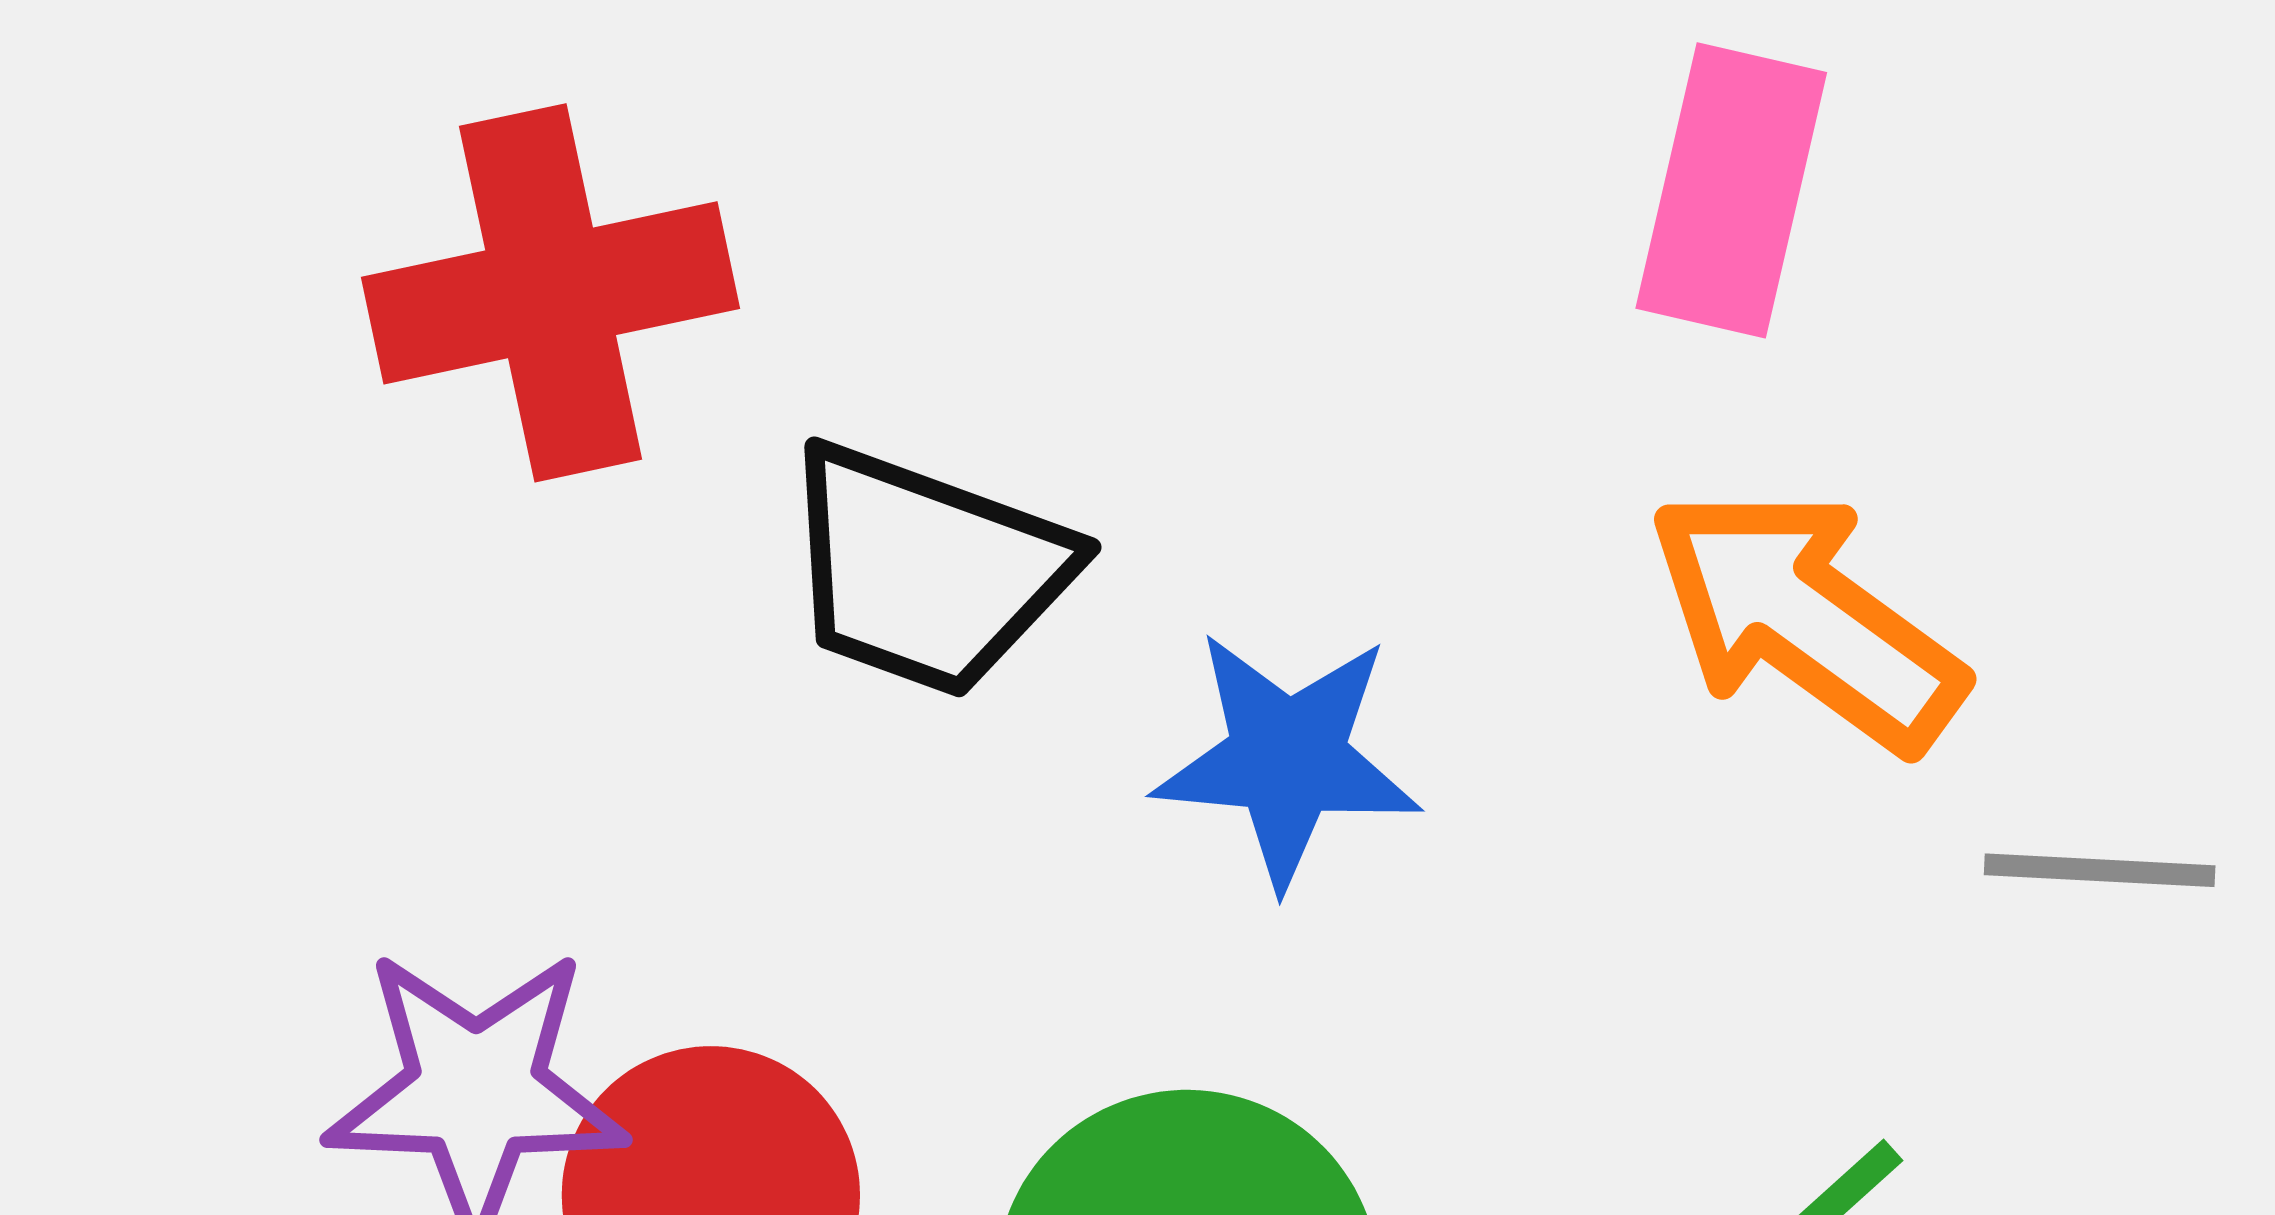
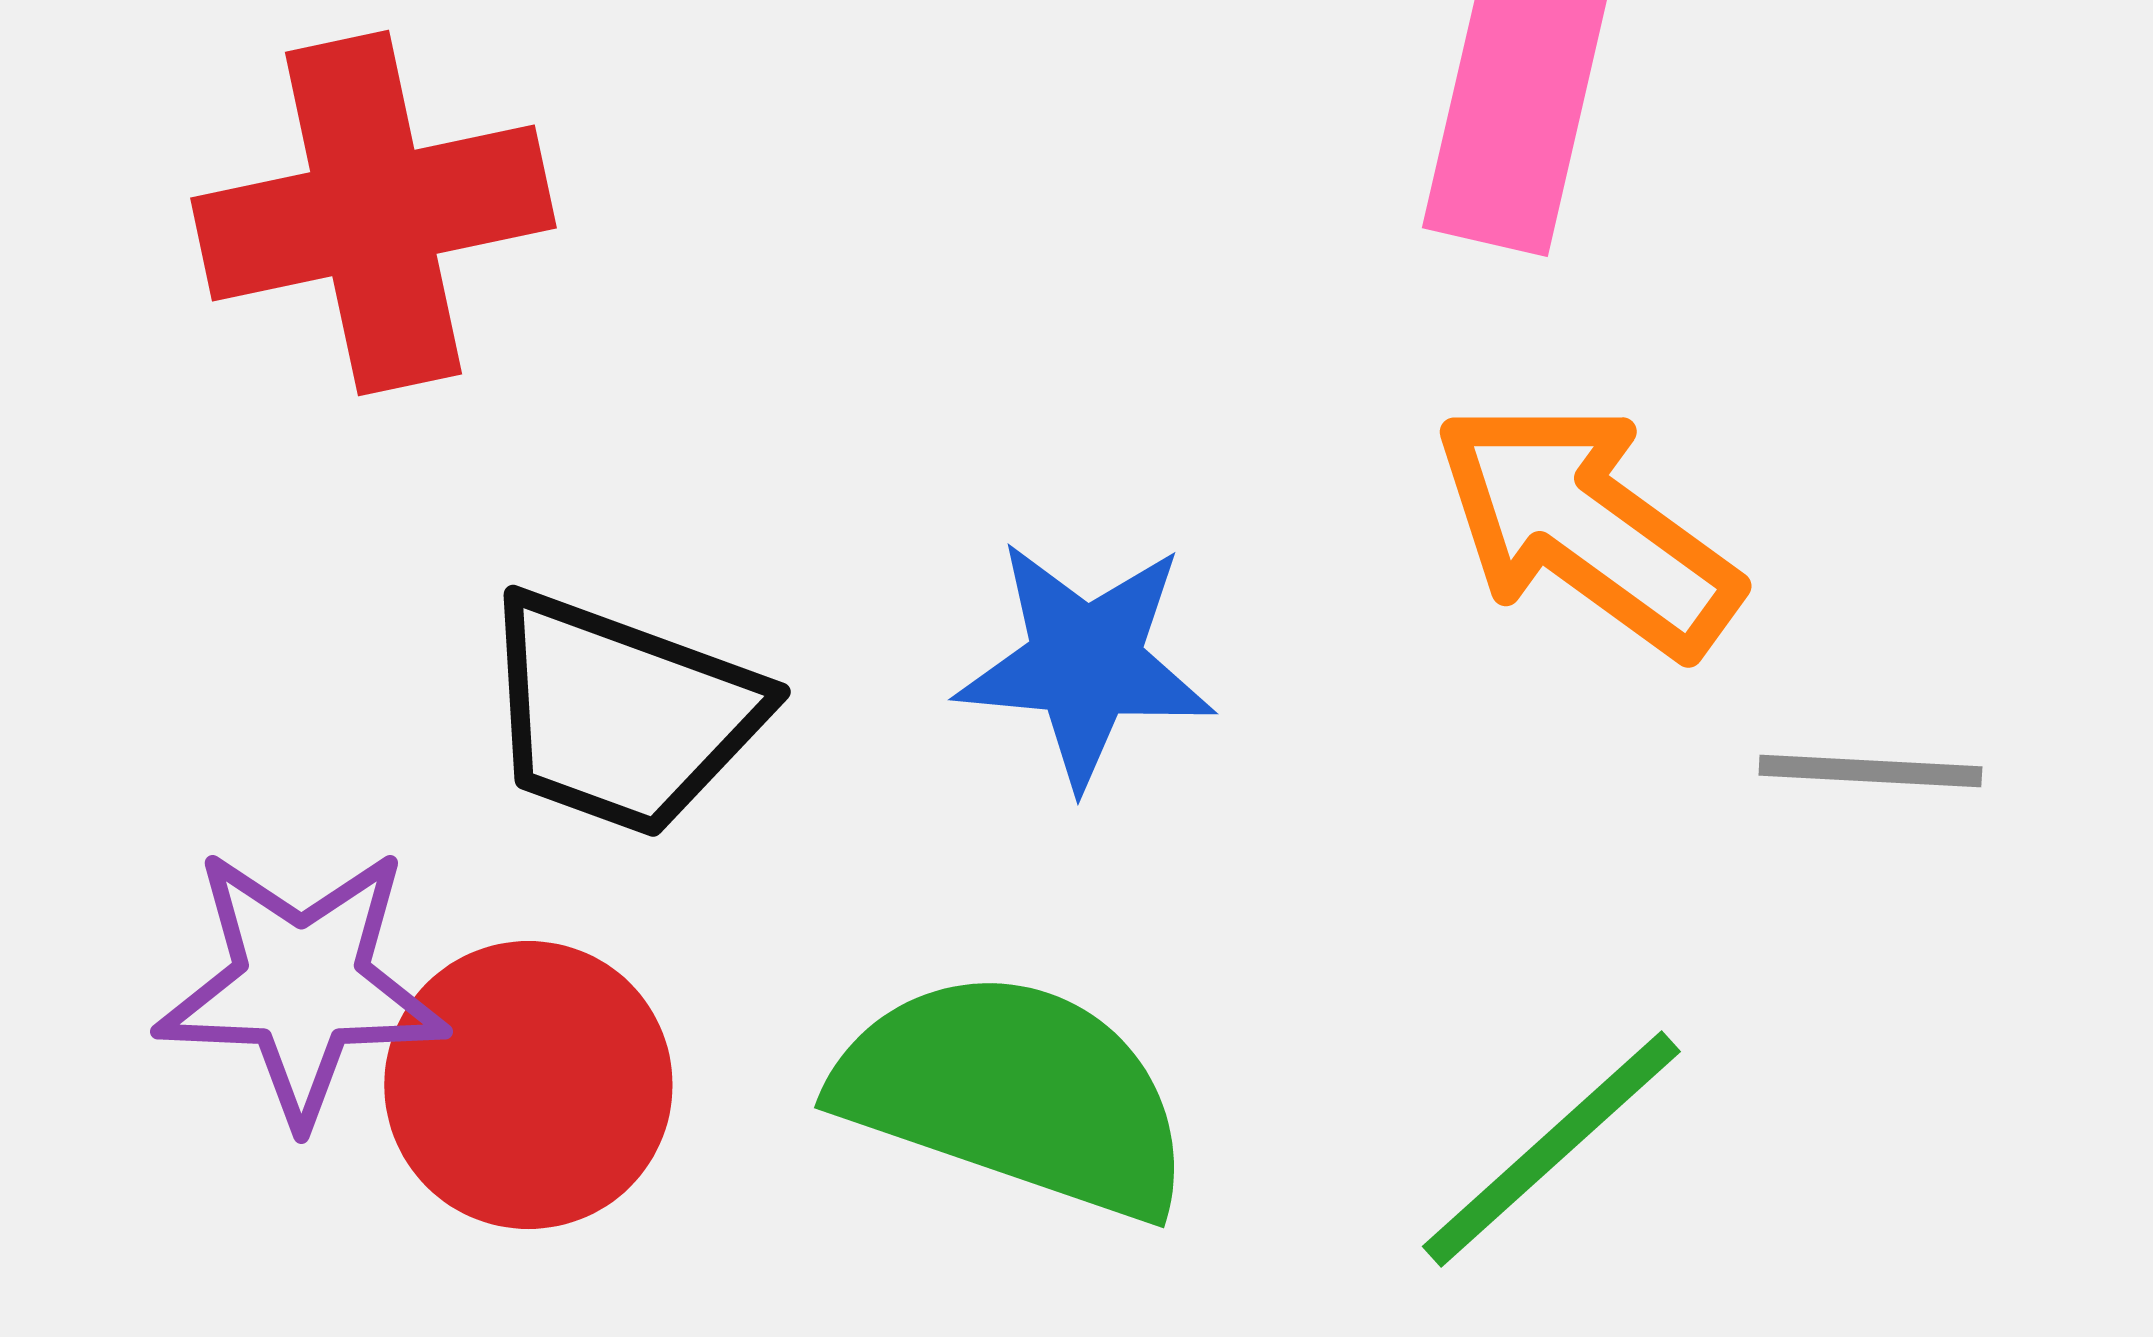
black trapezoid: (926, 570) -> (621, 714), moved

